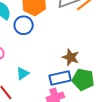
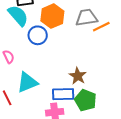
cyan triangle: (23, 73) -> (27, 82), size x1.6

